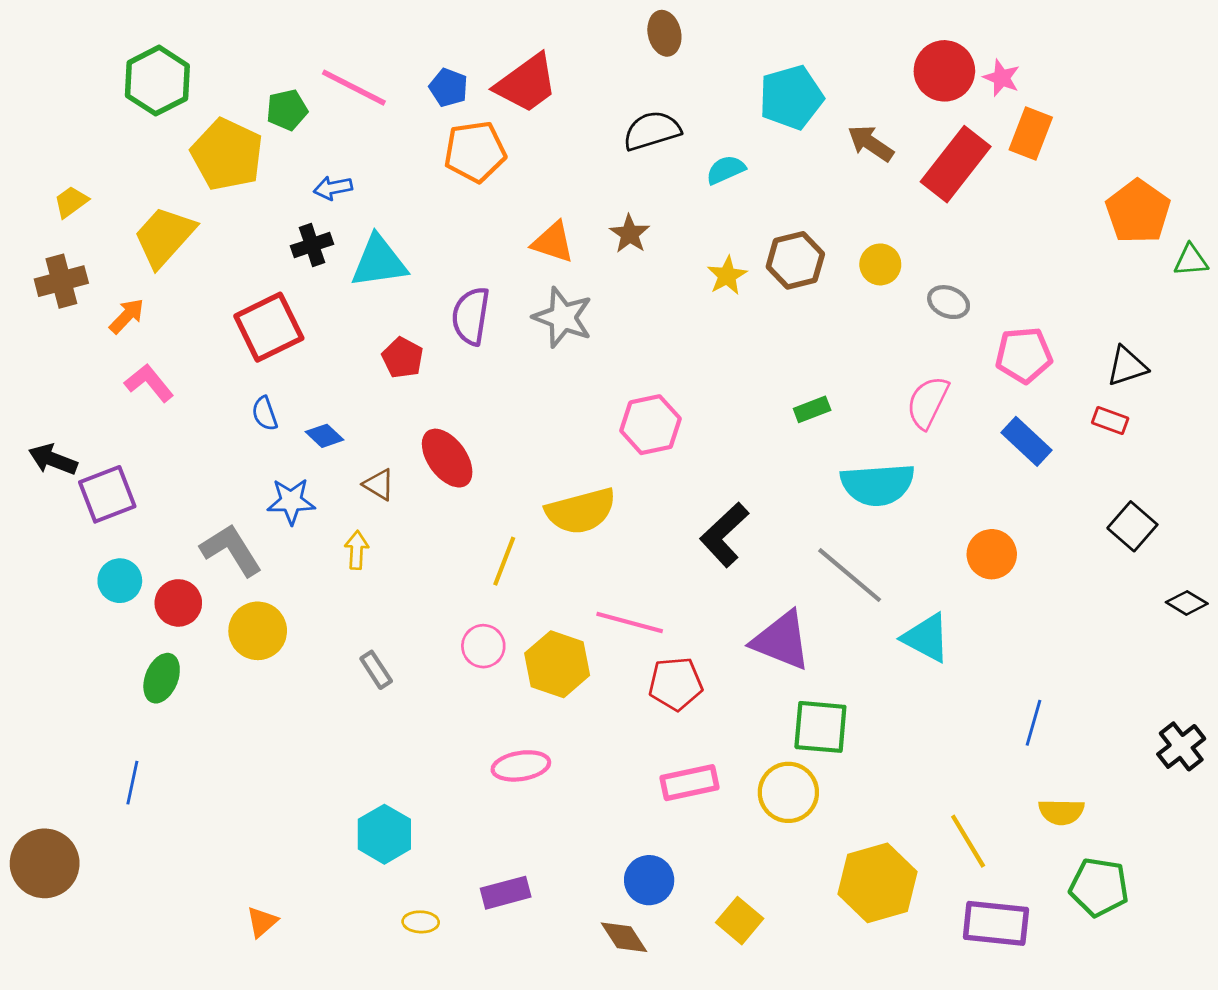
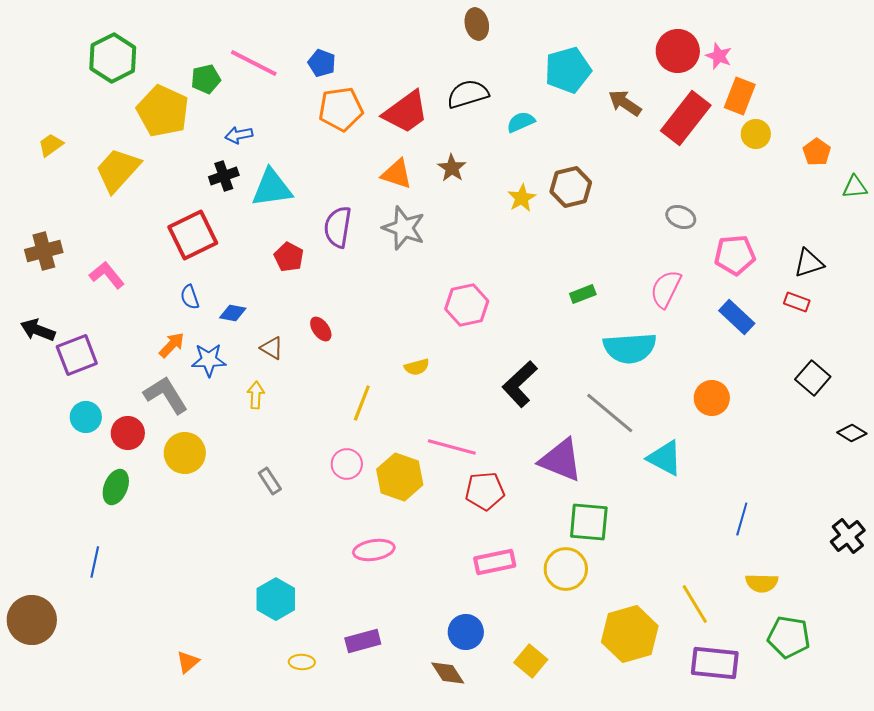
red trapezoid: (527, 83) -> (406, 112), moved
orange pentagon: (1138, 212) -> (817, 152), size x0.6
yellow circle: (880, 264) -> (756, 134), moved
brown cross: (61, 281) -> (44, 251), moved
orange arrow: (127, 316) -> (172, 345), moved
blue diamond: (325, 436) -> (233, 313), turned -32
red ellipse: (447, 458) -> (321, 329), size x0.6
yellow semicircle: (581, 511) -> (417, 367), size x0.5

